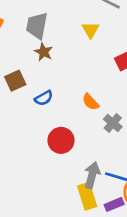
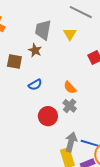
gray trapezoid: (37, 26) -> (43, 30), moved
brown square: (15, 81) -> (14, 62), moved, turned 35
gray cross: (113, 123) -> (70, 106), moved

